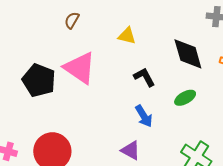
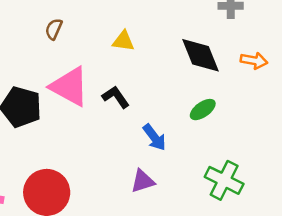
black L-shape: (144, 77) -> (116, 97), moved
purple triangle: (131, 150) -> (143, 181), turned -40

